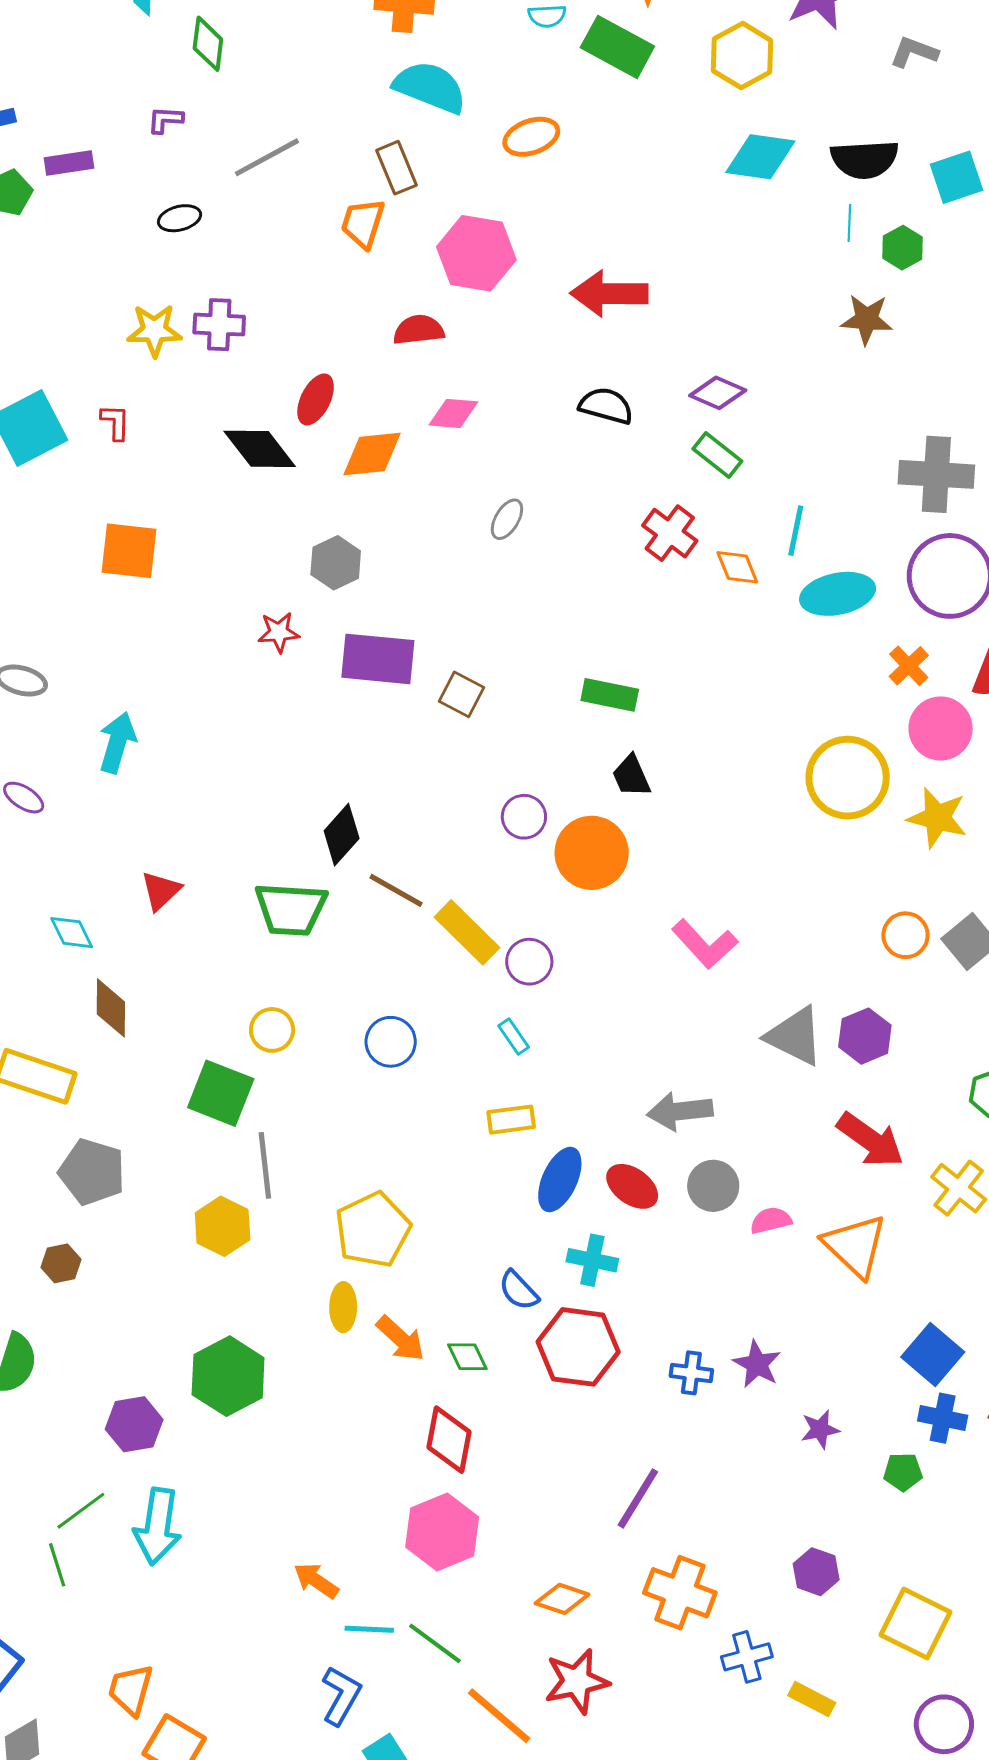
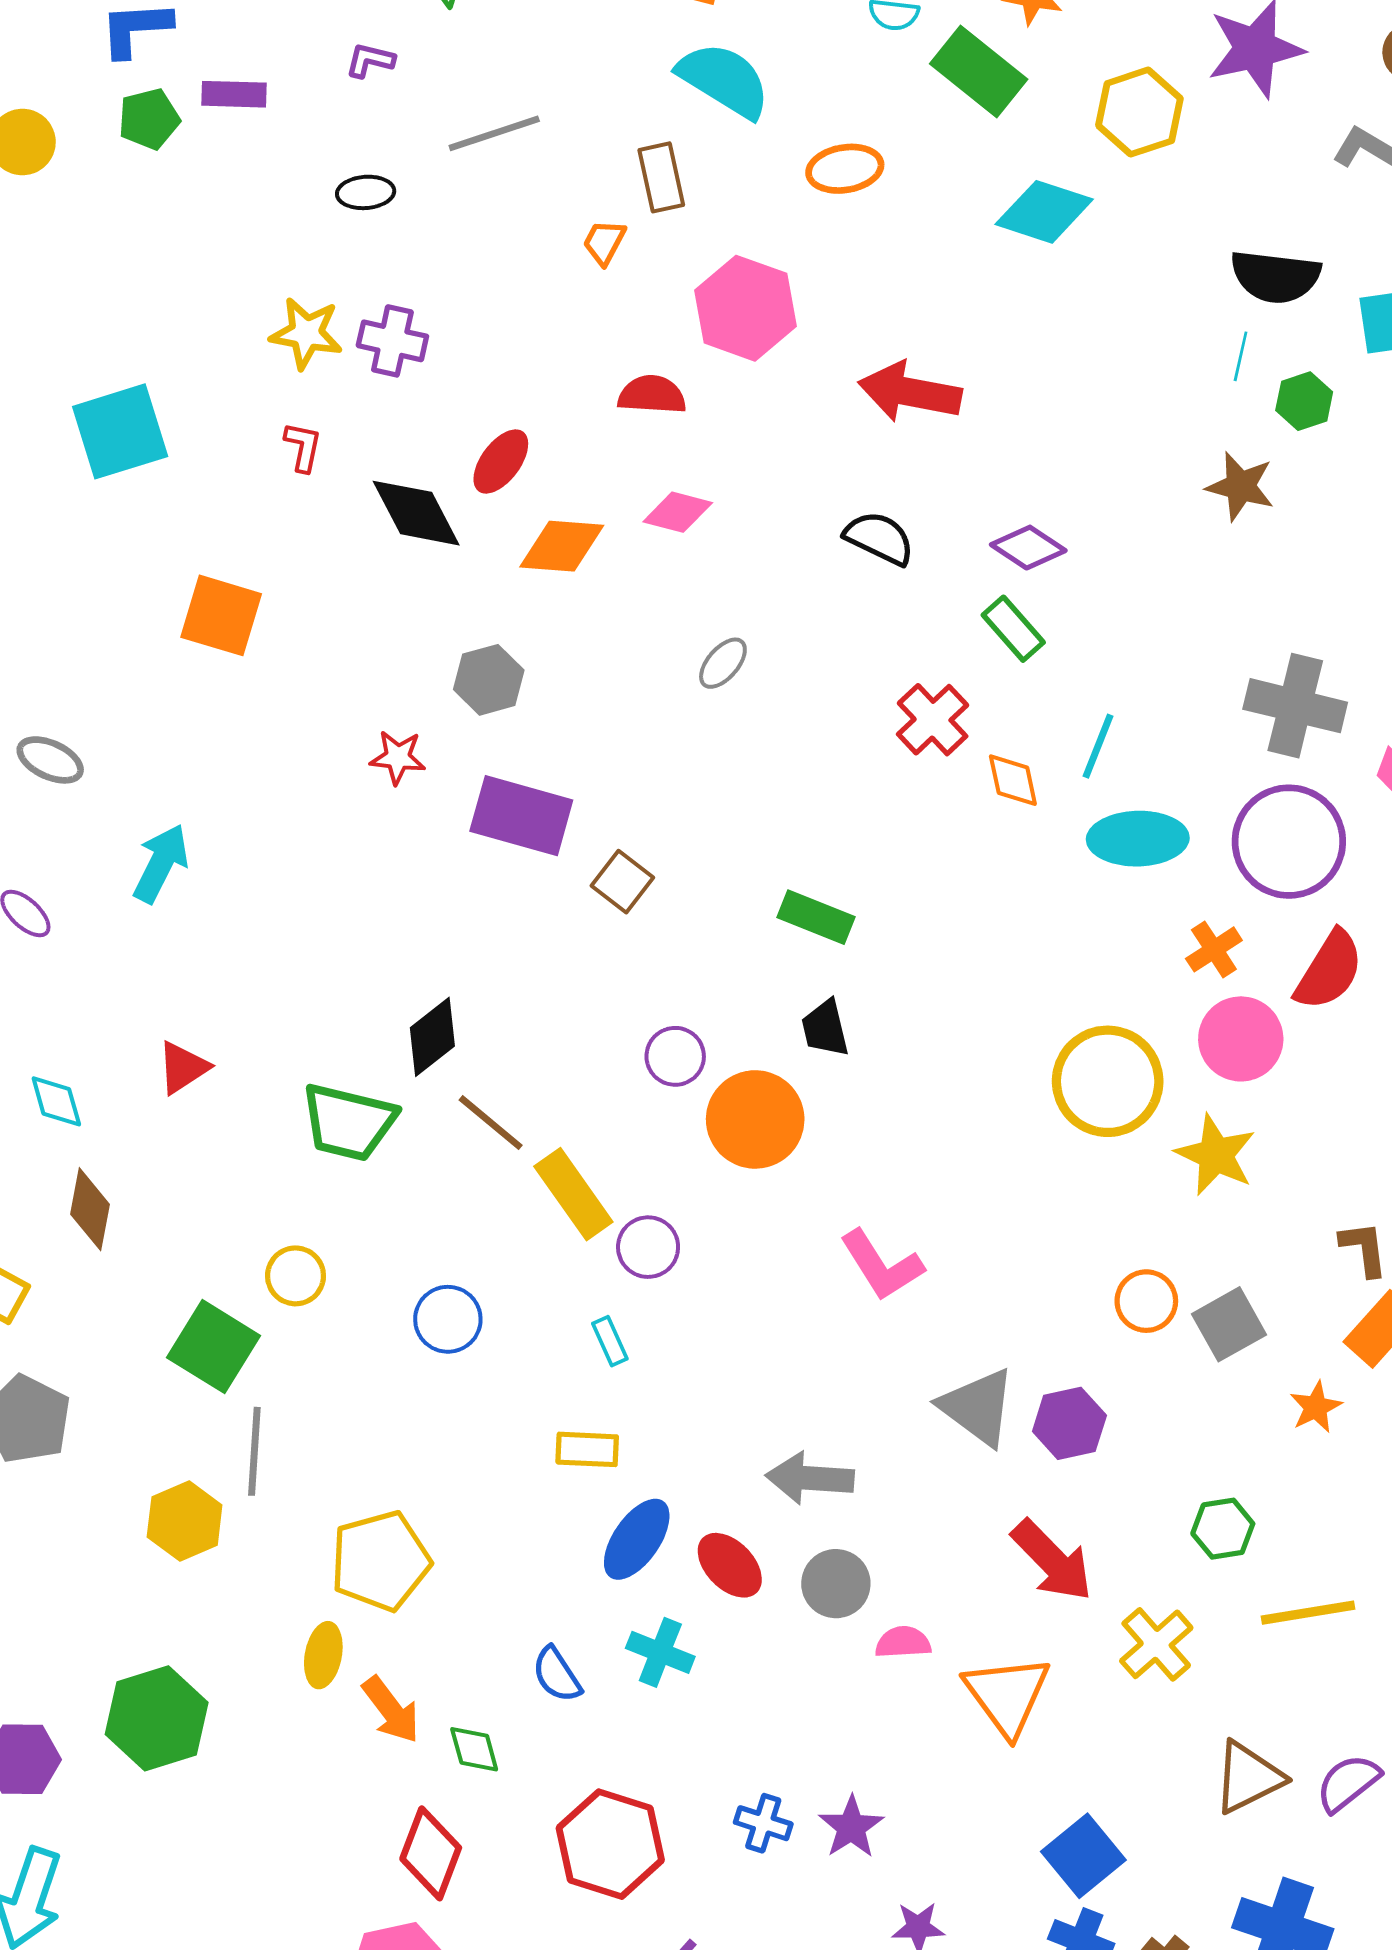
cyan diamond: (760, 157) -> (1044, 212), moved
orange trapezoid: (363, 223) -> (604, 242), size x0.7
red L-shape: (115, 422) -> (303, 447), moved
red hexagon: (578, 1347) -> (610, 1844), moved

